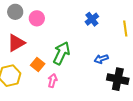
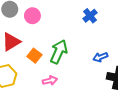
orange square: (38, 64) -> (34, 56), moved
pink arrow: (53, 81) -> (50, 81), turned 64

